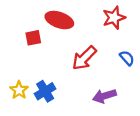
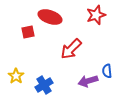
blue semicircle: (127, 58) -> (107, 71), moved, turned -144
blue cross: (45, 91) -> (44, 85), moved

